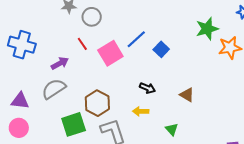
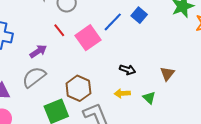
blue square: (161, 49) -> (139, 15), moved
brown triangle: (187, 95) -> (167, 74), turned 42
green triangle: (172, 129) -> (149, 98), moved

